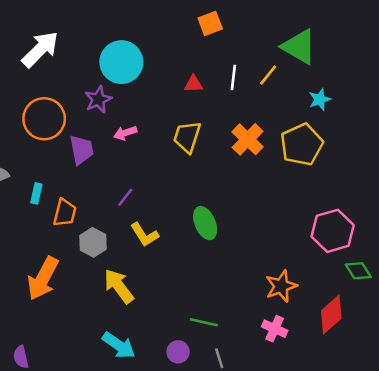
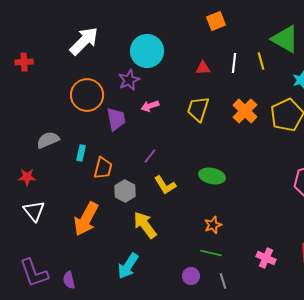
yellow line: (268, 75) -> (261, 61), turned -54
green ellipse: (205, 223) -> (212, 176), turned -55
orange star: (281, 286) -> (213, 225), moved, size x0.7
cyan arrow: (119, 345) -> (128, 266), moved, turned 88

